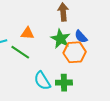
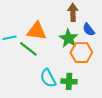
orange triangle: (27, 33) -> (37, 31), size x1.5
blue semicircle: (81, 37) -> (89, 30), moved

